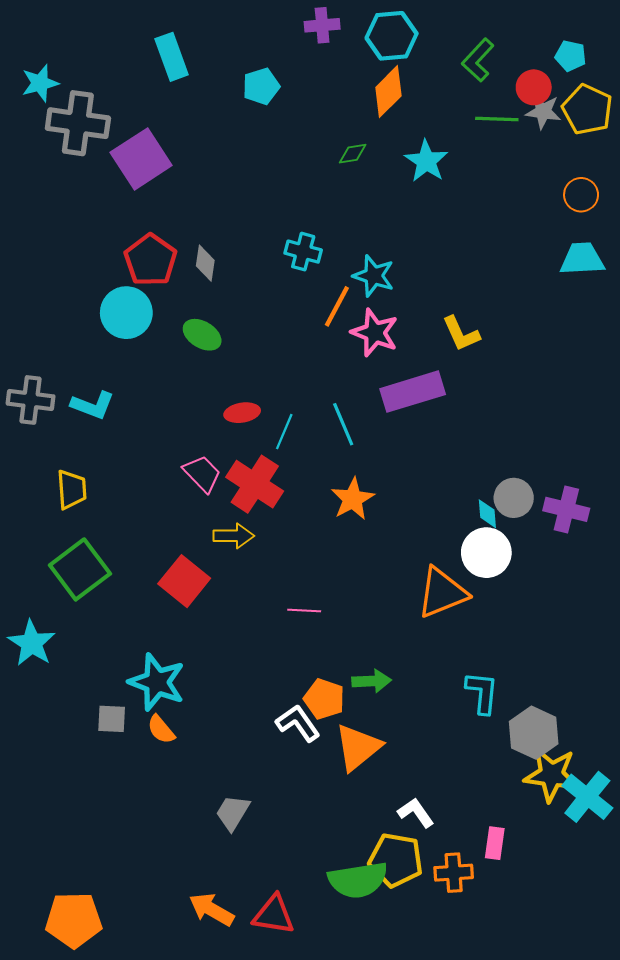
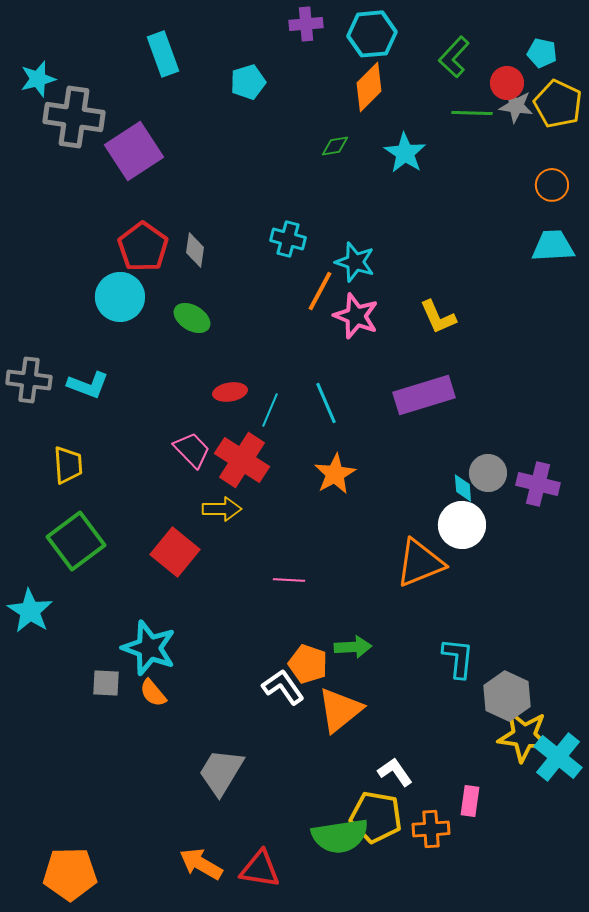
purple rectangle: (413, 392) -> (424, 395), moved
gray trapezoid: (233, 813) -> (221, 772), size x1.4

